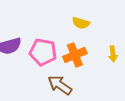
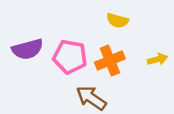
yellow arrow: (113, 54) -> (157, 59), turned -98

